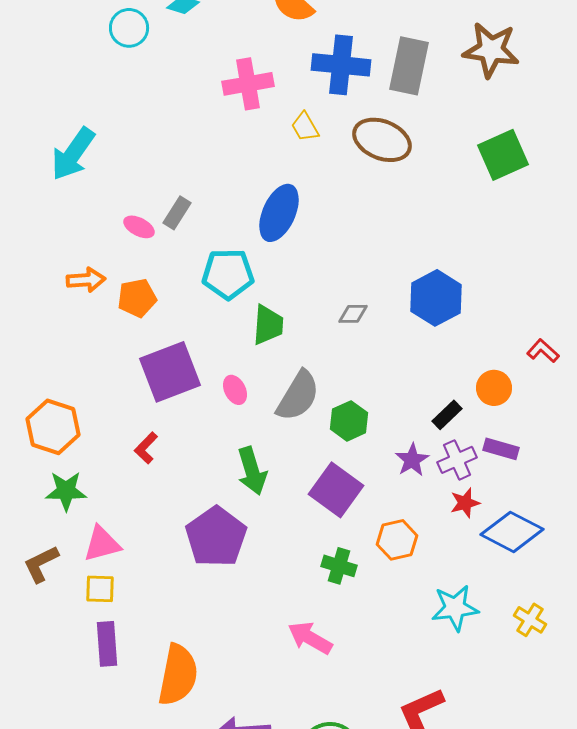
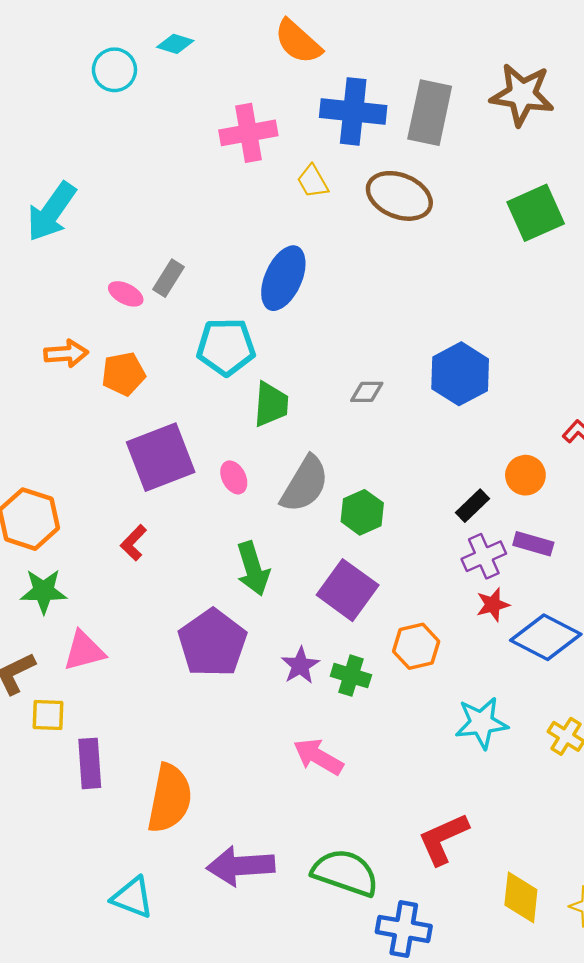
purple star: (412, 460) -> (300, 665), moved
yellow square: (100, 589) -> (48, 715), moved

